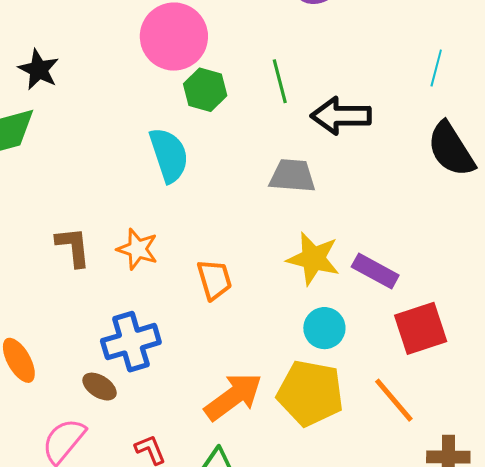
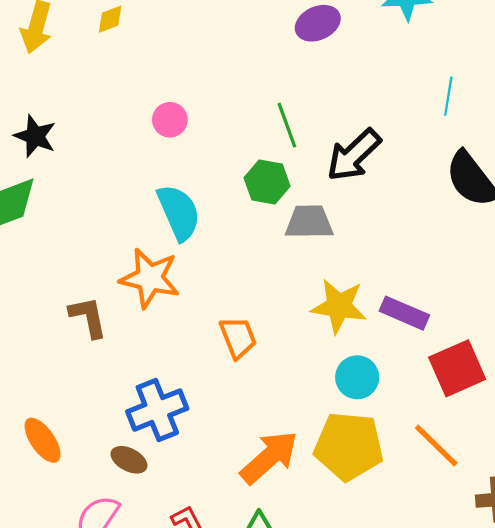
pink circle: (174, 37) -> (170, 120), moved, size x0.5
green hexagon: (205, 90) -> (267, 182), moved
black arrow: (341, 116) -> (354, 155), turned -38
orange star: (137, 249) -> (150, 278), moved, size x1.4

